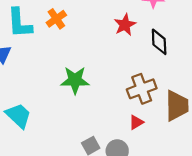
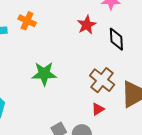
orange cross: (56, 19) -> (27, 21), turned -30
brown cross: (142, 89) -> (102, 80), turned -30

